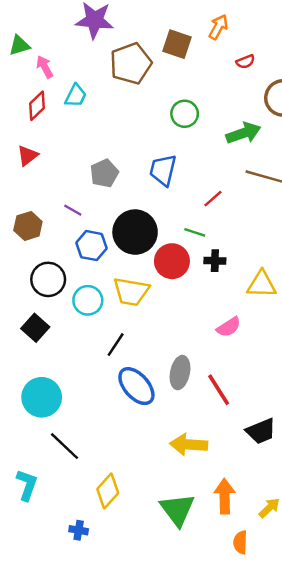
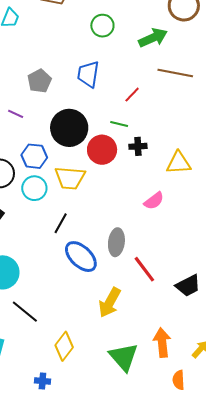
blue hexagon: (91, 246) -> (34, 156), moved
red line: (219, 390) -> (144, 269), moved
yellow arrow: (189, 445) -> (110, 303), moved, turned -60

